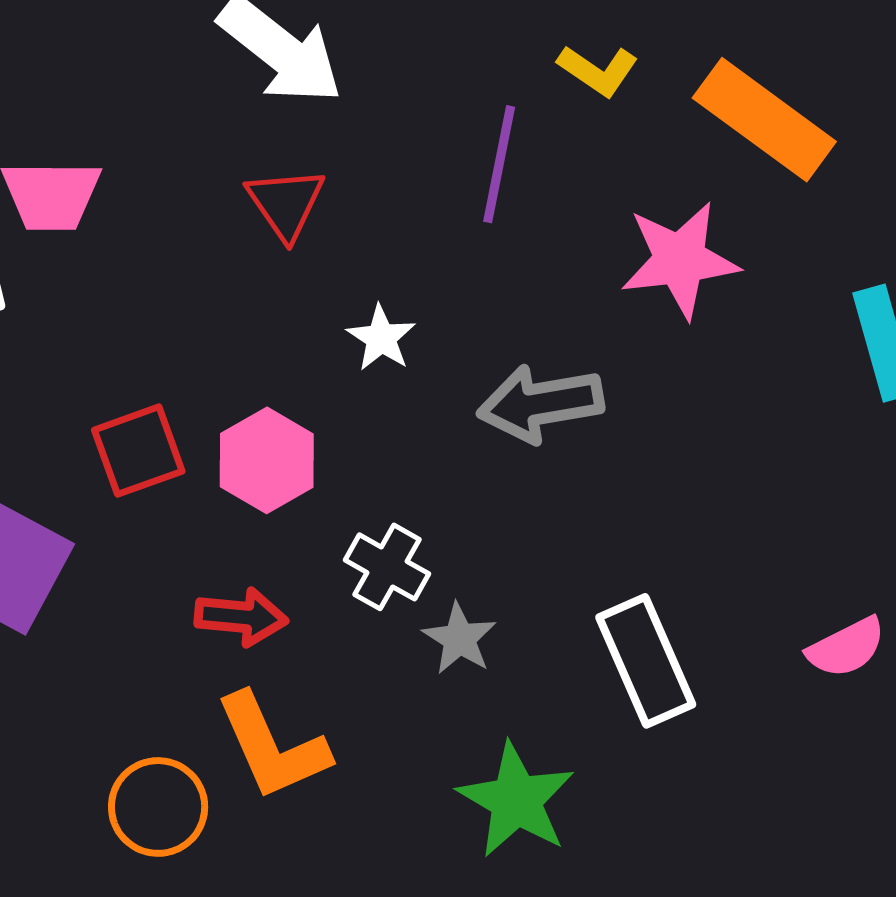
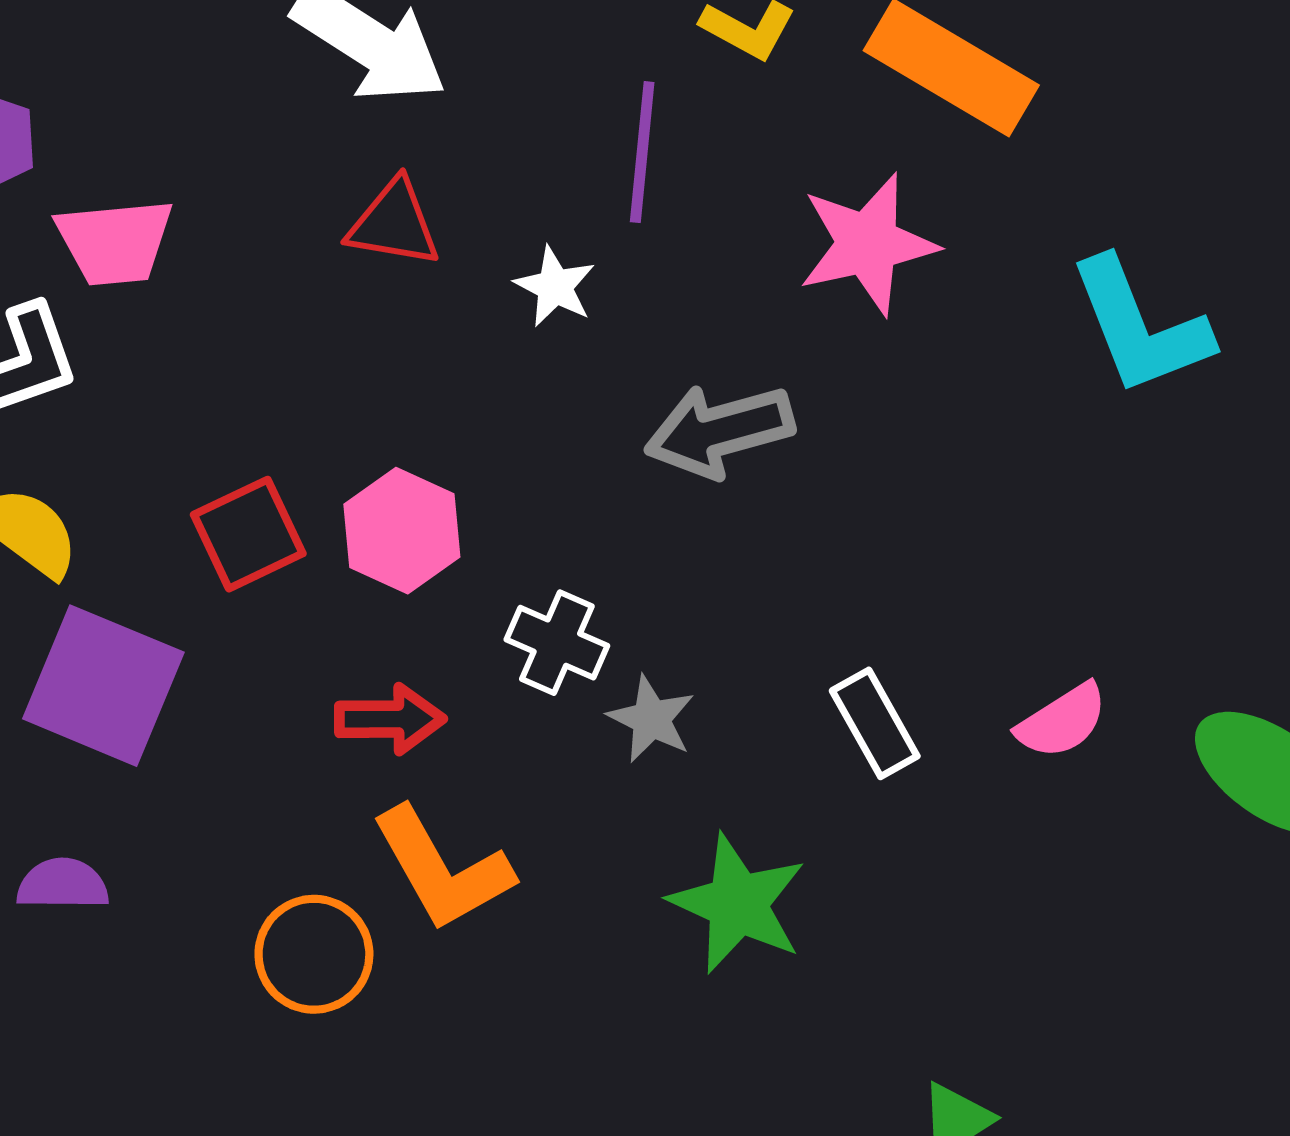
red triangle: (286, 203) -> (394, 224), turned -40
white star: (381, 338) -> (555, 287), moved
pink semicircle: (846, 647) -> (1062, 721), moved
white rectangle: (646, 661) -> (875, 723), size x0.7

